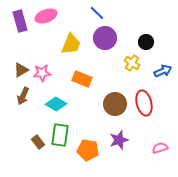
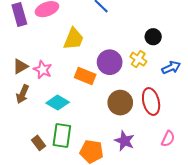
purple circle: (105, 38) -> (110, 62), moved
pink star: (42, 73) -> (43, 70), turned 30
purple star: (119, 140) -> (124, 141), turned -30
pink semicircle: (160, 148) -> (168, 139), moved, turned 133

